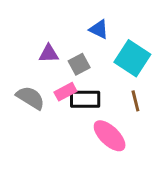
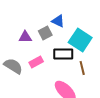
gray square: (79, 64) -> (45, 33), moved
black rectangle: (85, 99) -> (63, 54), moved

